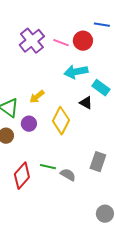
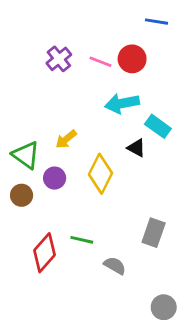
blue line: (102, 25) -> (156, 22), moved
purple cross: (32, 41) -> (59, 59), size x0.7
gray semicircle: (68, 175) -> (115, 266), moved

